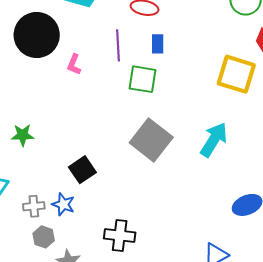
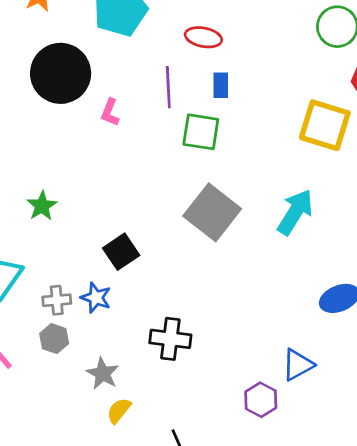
green star: (23, 135) -> (42, 206), turned -30
gray hexagon: (44, 237) -> (54, 339), moved

